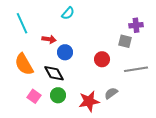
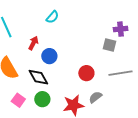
red arrow: (49, 39) -> (33, 43), turned -72
red circle: (102, 59) -> (86, 73), moved

